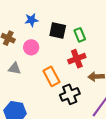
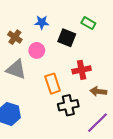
green rectangle: (80, 35) -> (88, 23), moved, turned -48
gray triangle: (15, 69) -> (16, 69), size x1.5

